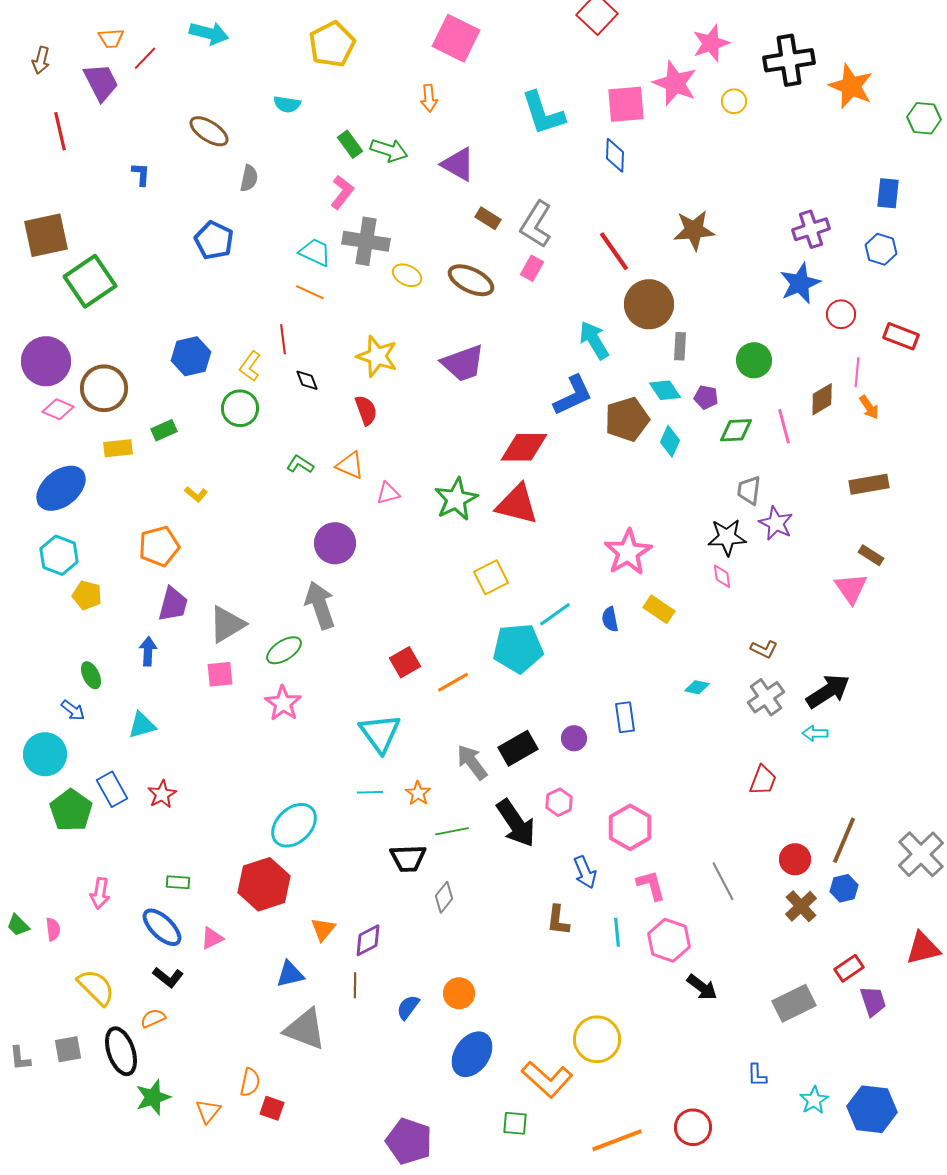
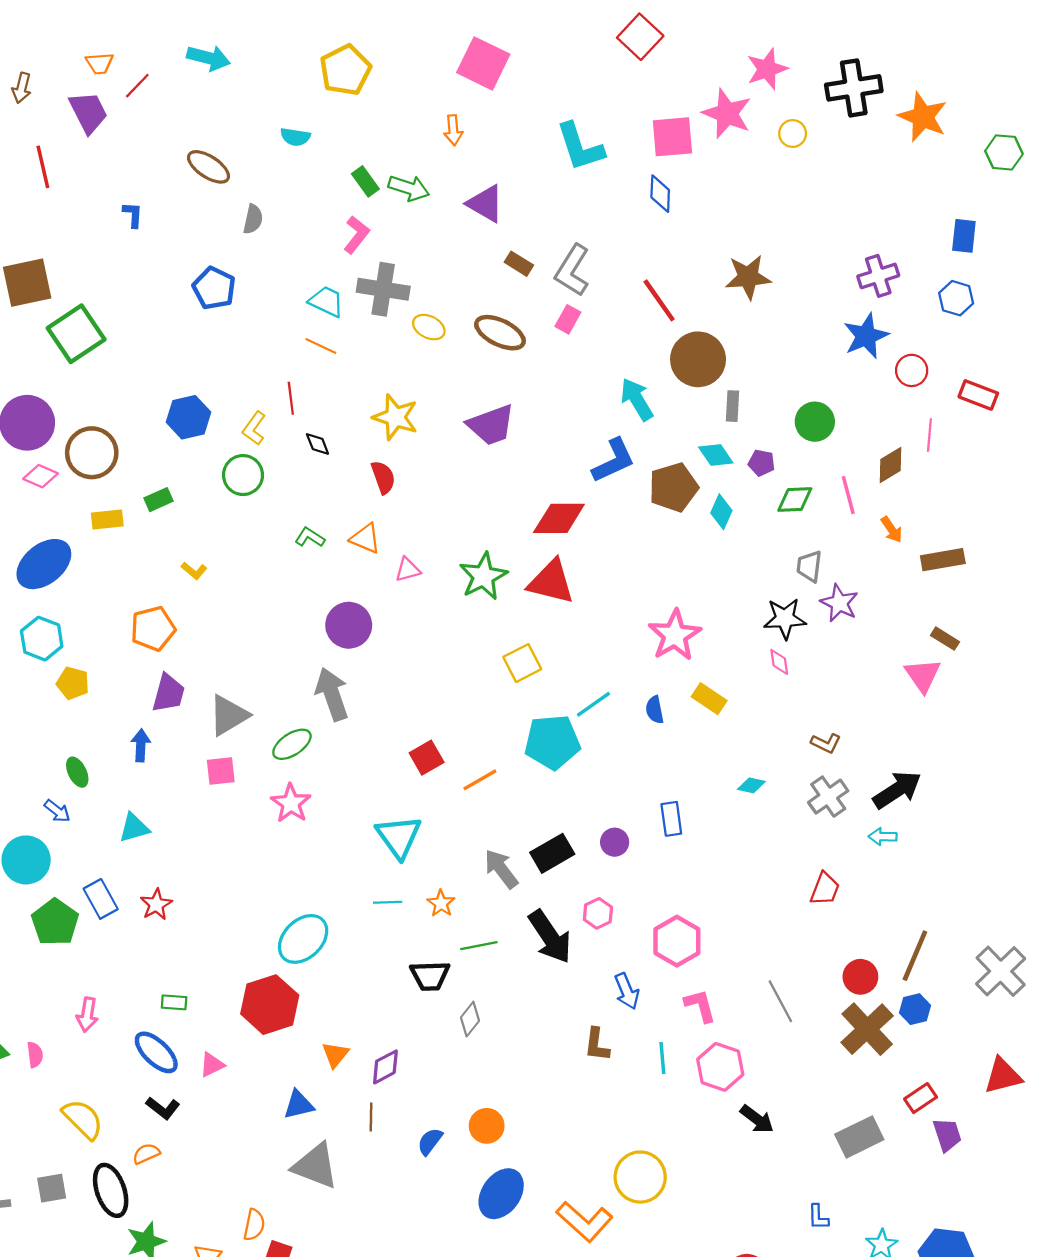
orange arrow: (869, 407) -> (892, 530), moved
brown cross: (801, 906) -> (867, 1029), size x1.5

